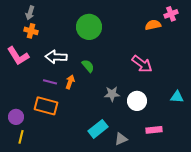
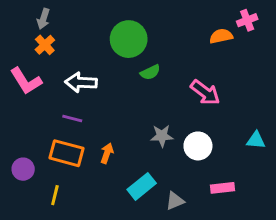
orange cross: (31, 31) -> (45, 45), turned 32
green semicircle: (88, 66) -> (150, 72), moved, turned 104
orange arrow: (70, 82) -> (107, 153), moved
yellow line: (21, 137) -> (55, 195), moved

